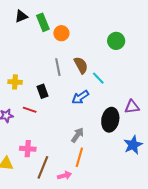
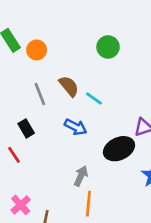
blue arrow: (80, 97) -> (76, 127), turned -108
red line: (30, 110) -> (14, 155), turned 48
black ellipse: (110, 120) -> (119, 149), turned 65
pink cross: (28, 149) -> (21, 205), turned -35

